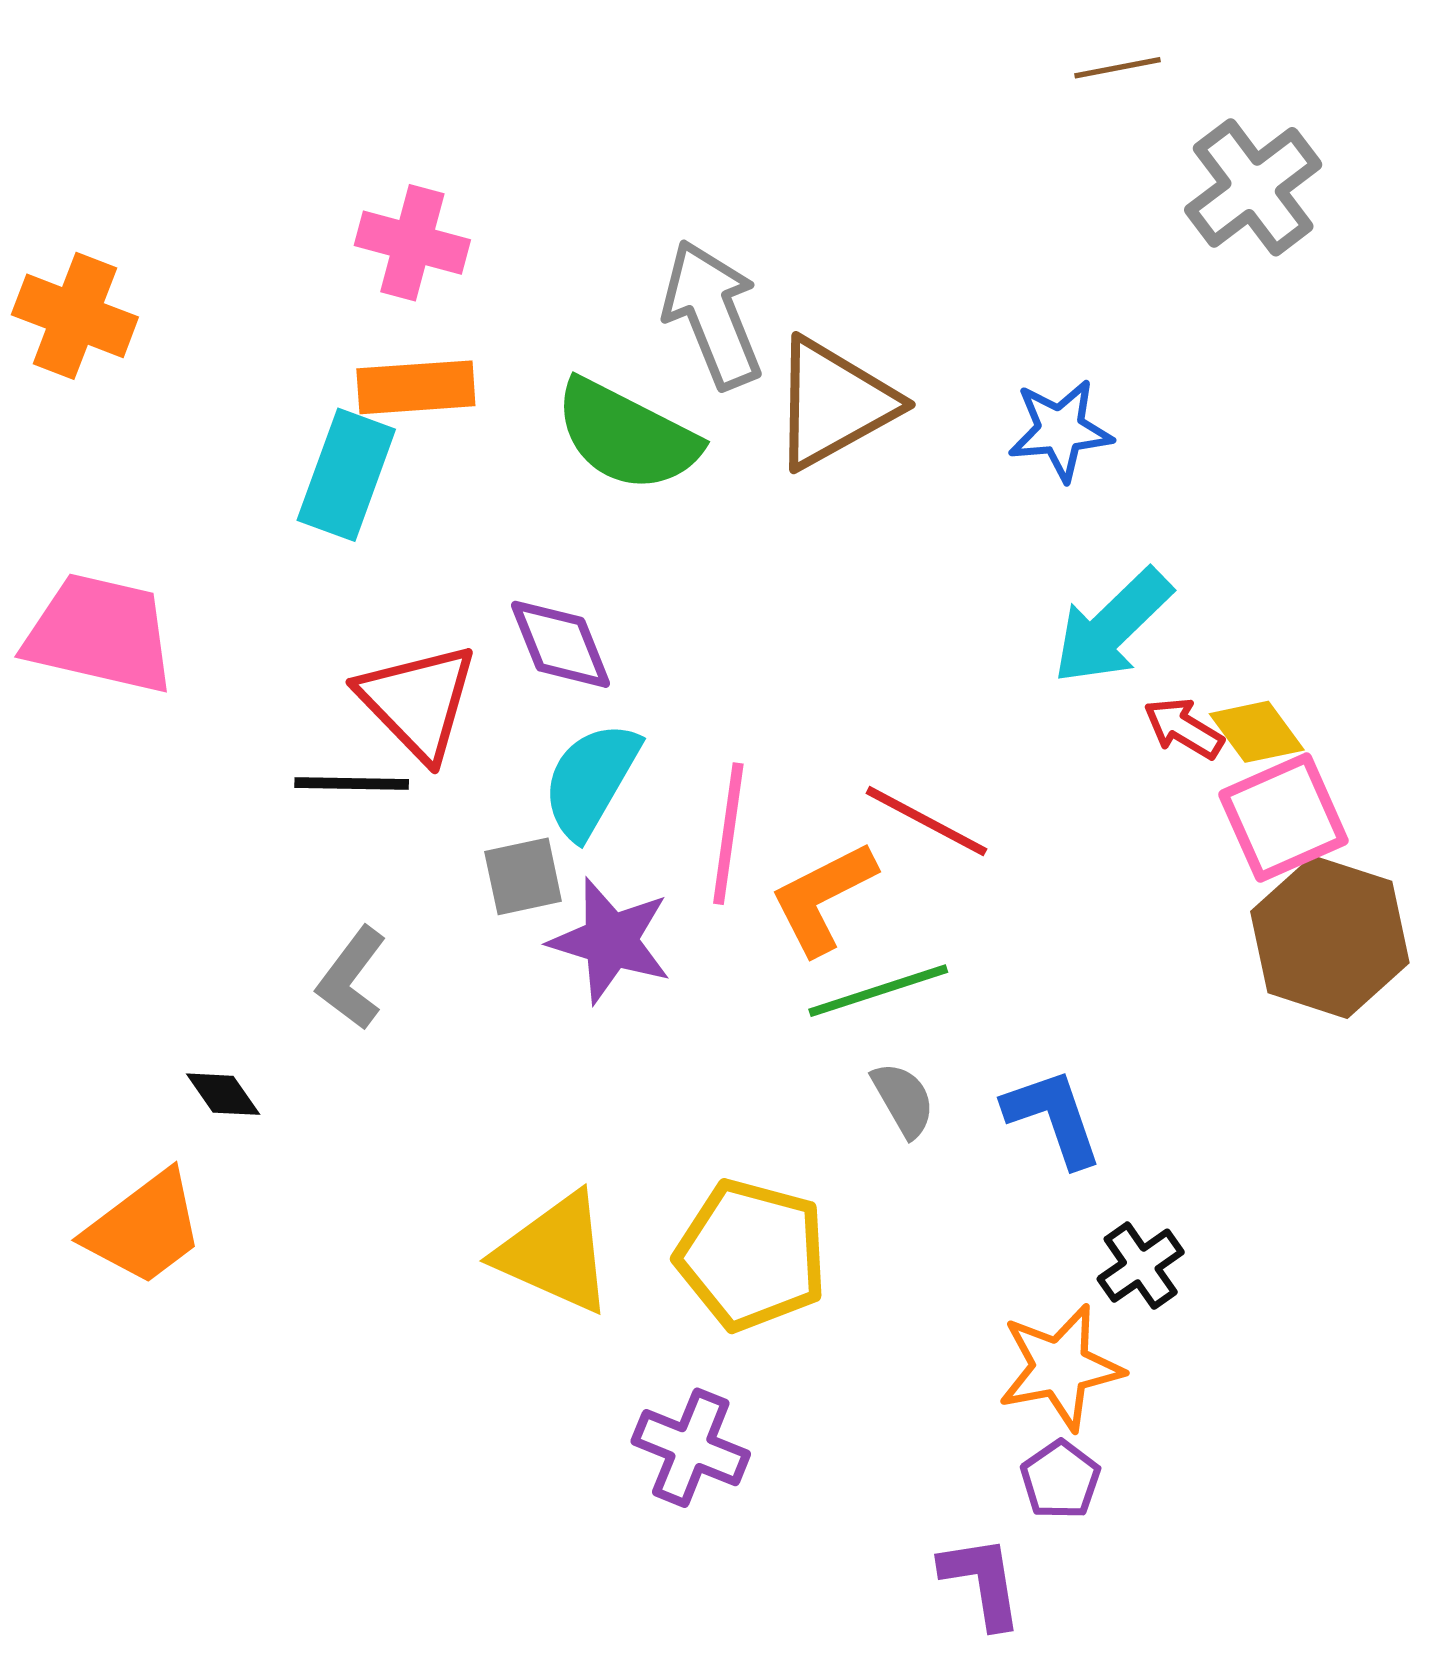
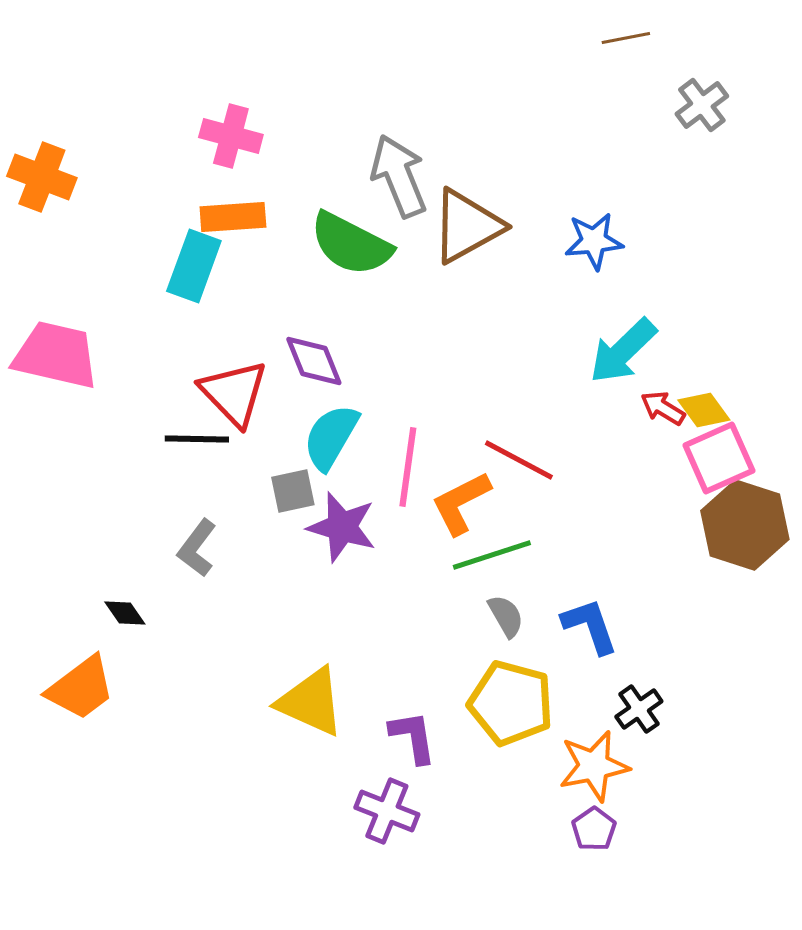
gray cross: (1253, 187) -> (702, 105), size x0.7
yellow pentagon: (752, 1255) -> (511, 703), moved
purple L-shape: (982, 1582) -> (413, 737), moved

